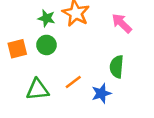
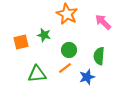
green star: (46, 18) -> (44, 35), moved
green circle: (46, 45) -> (69, 50), moved

